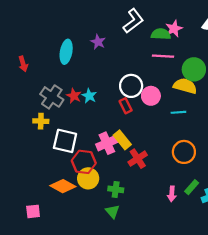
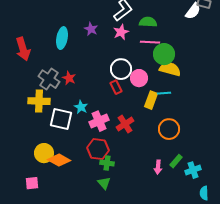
pink star: (174, 29) -> (121, 32), moved
red arrow: (23, 64) -> (23, 49), size x1.6
green circle: (194, 69) -> (164, 54), moved
cyan star: (89, 96) -> (81, 107), moved
yellow cross: (41, 121) -> (39, 101), size x1.5
yellow rectangle: (122, 140) -> (151, 100), moved, turned 60
red cross: (138, 159) -> (125, 124), moved
red hexagon: (84, 162) -> (98, 149), moved
yellow circle: (88, 178) -> (44, 153), moved

